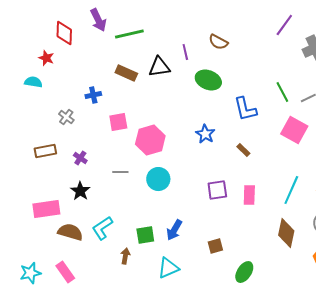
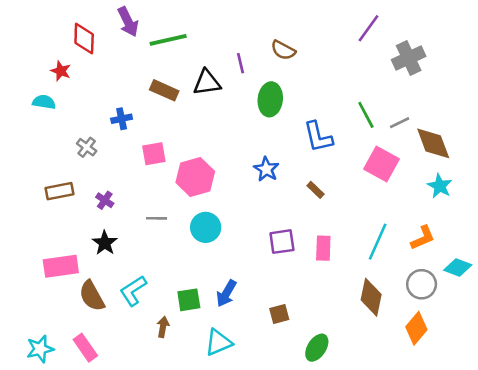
green ellipse: (208, 80) -> (270, 99), turned 75
brown semicircle: (70, 232) -> (92, 296), turned -135

